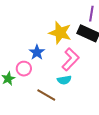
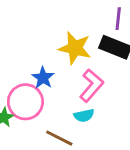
pink circle: (24, 69) -> (25, 102), size x1.6

